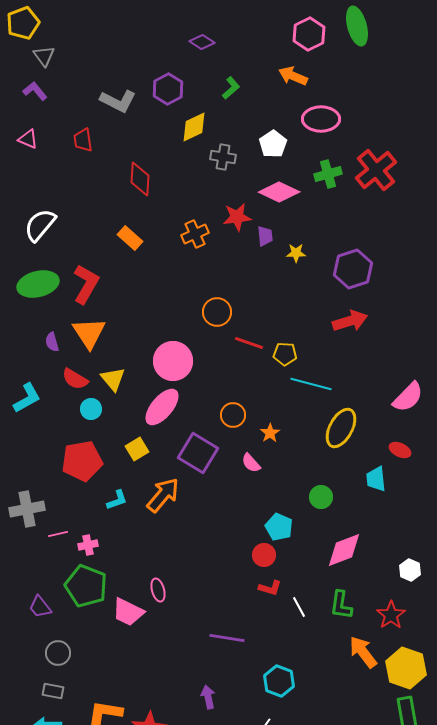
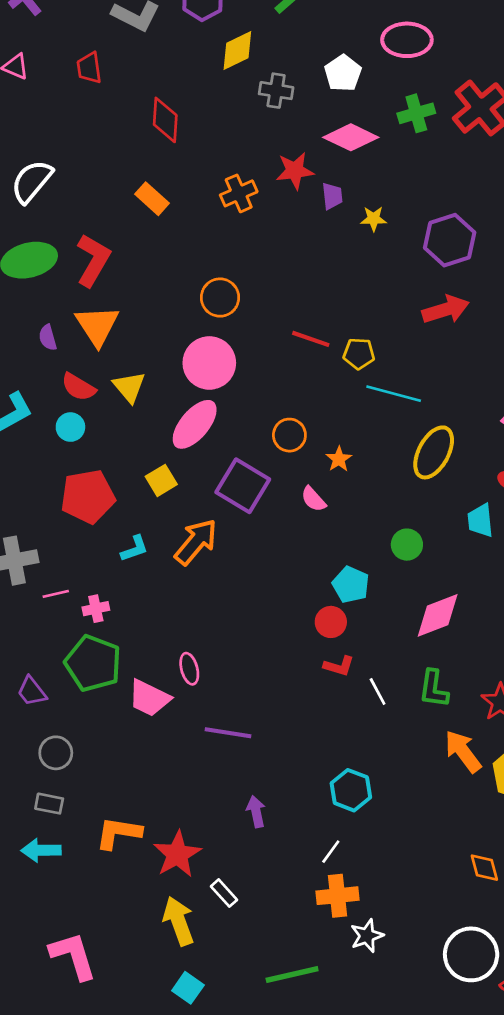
orange circle: (217, 312) -> (220, 298), moved
cyan circle: (91, 409) -> (70, 427), moved
purple line: (227, 638) -> (228, 733), moved

